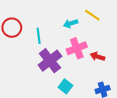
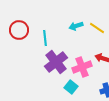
yellow line: (92, 15) -> (97, 28), moved
pink cross: (77, 48) -> (82, 67), moved

